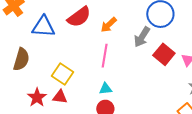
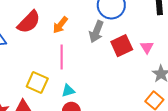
red square: (164, 54) -> (122, 46), turned 35
yellow square: (62, 74) -> (37, 82), moved

